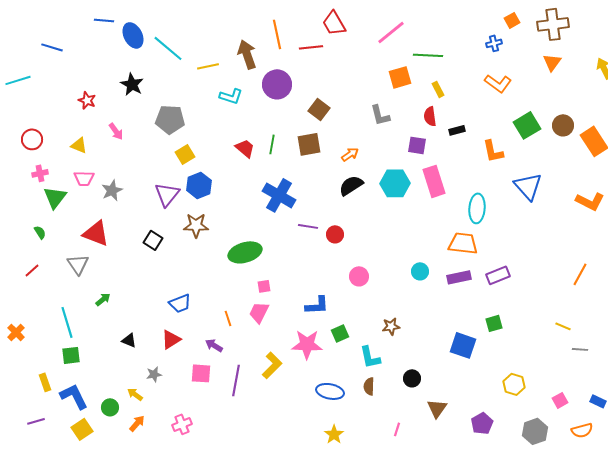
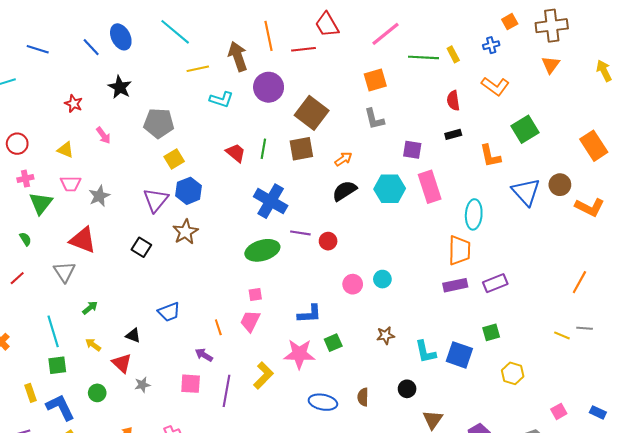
blue line: (104, 20) -> (91, 47), moved, turned 42
cyan line: (168, 48) -> (175, 32), moved
orange square: (400, 77) -> (375, 80), moved
yellow rectangle: (438, 89) -> (453, 54), moved
brown square: (319, 109) -> (312, 113), size x1.5
red semicircle: (430, 116) -> (453, 101), moved
brown circle: (563, 125) -> (560, 185), moved
brown star: (196, 225) -> (185, 232), turned -30
orange trapezoid: (463, 243) -> (459, 250), turned 84
green ellipse: (245, 252) -> (262, 250), moved
cyan circle: (420, 271) -> (382, 279), moved
red triangle: (171, 339) -> (122, 363), moved, turned -45
black triangle: (129, 340) -> (133, 335), moved
gray line: (580, 349) -> (585, 328), moved
cyan L-shape: (370, 357) -> (426, 352), moved
yellow hexagon: (514, 384) -> (513, 373), moved
yellow arrow: (135, 394) -> (93, 345), moved
green circle: (110, 407) -> (97, 393), moved

